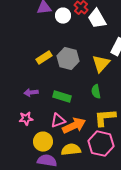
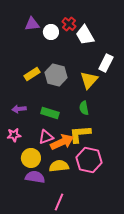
yellow L-shape: (105, 118) -> (80, 134), moved

